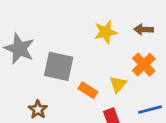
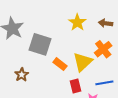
yellow star: (106, 32) -> (77, 22), turned -30
yellow triangle: (118, 84) -> (83, 62), size x1.5

